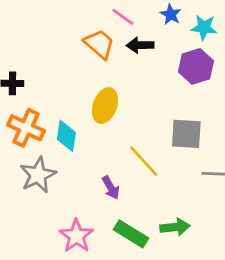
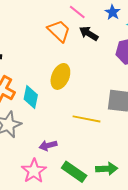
black arrow: (140, 45) -> (89, 34), turned 30
yellow line: (144, 161) -> (87, 119), turned -40
purple arrow: (111, 188) -> (48, 145), moved, turned 102

